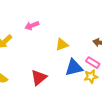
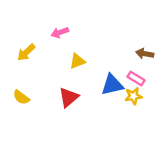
yellow triangle: (62, 45) -> (77, 61), moved

